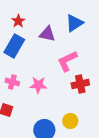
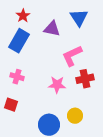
blue triangle: (74, 23) -> (79, 18), turned -30
pink star: (38, 85) -> (57, 85), moved

